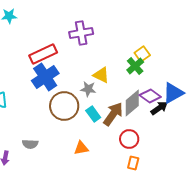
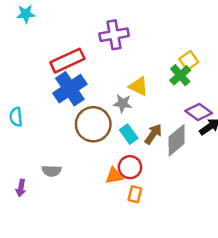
gray diamond: (132, 103) -> (177, 140), moved
brown arrow: (113, 114) -> (153, 134), size x0.7
red circle: (129, 139) -> (130, 167), moved
orange rectangle: (133, 163) -> (135, 194), moved

